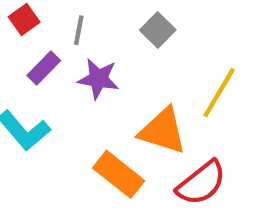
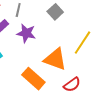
red semicircle: (201, 183) -> (72, 85), size x0.7

